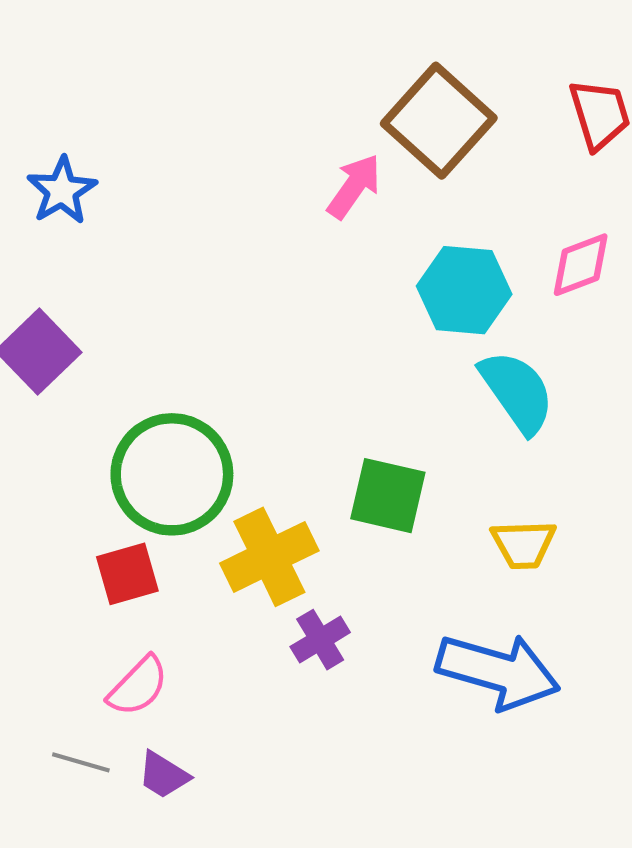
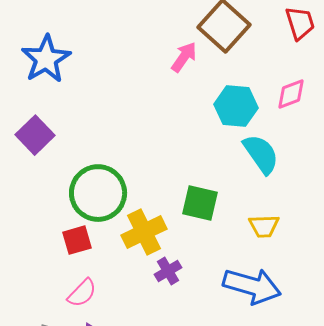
blue star: (62, 191) -> (46, 59), size x1.5

